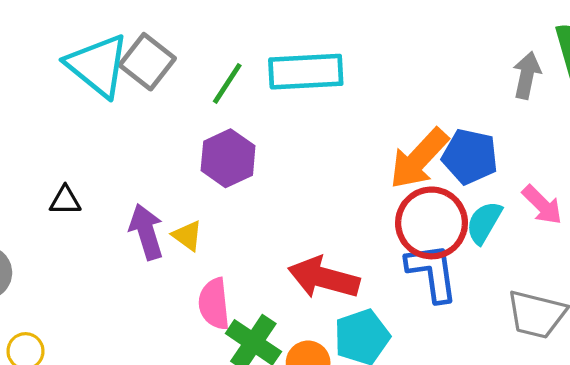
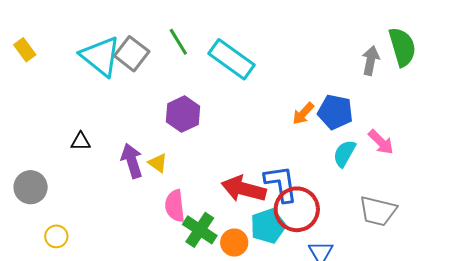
cyan rectangle: (306, 72) -> (232, 59), turned 39
green line: (227, 83) -> (178, 42), moved, turned -64
orange arrow: (419, 159) -> (303, 114), size x0.6
red circle: (432, 223) -> (297, 209), moved
blue L-shape: (432, 272) -> (281, 184), moved

